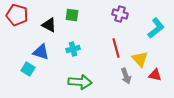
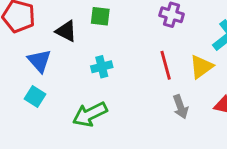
blue triangle: (41, 52) -> (39, 61), moved, turned 30
yellow triangle: (140, 59) -> (201, 67), moved, turned 36
green arrow: (80, 82) -> (90, 114), moved, turned 150

